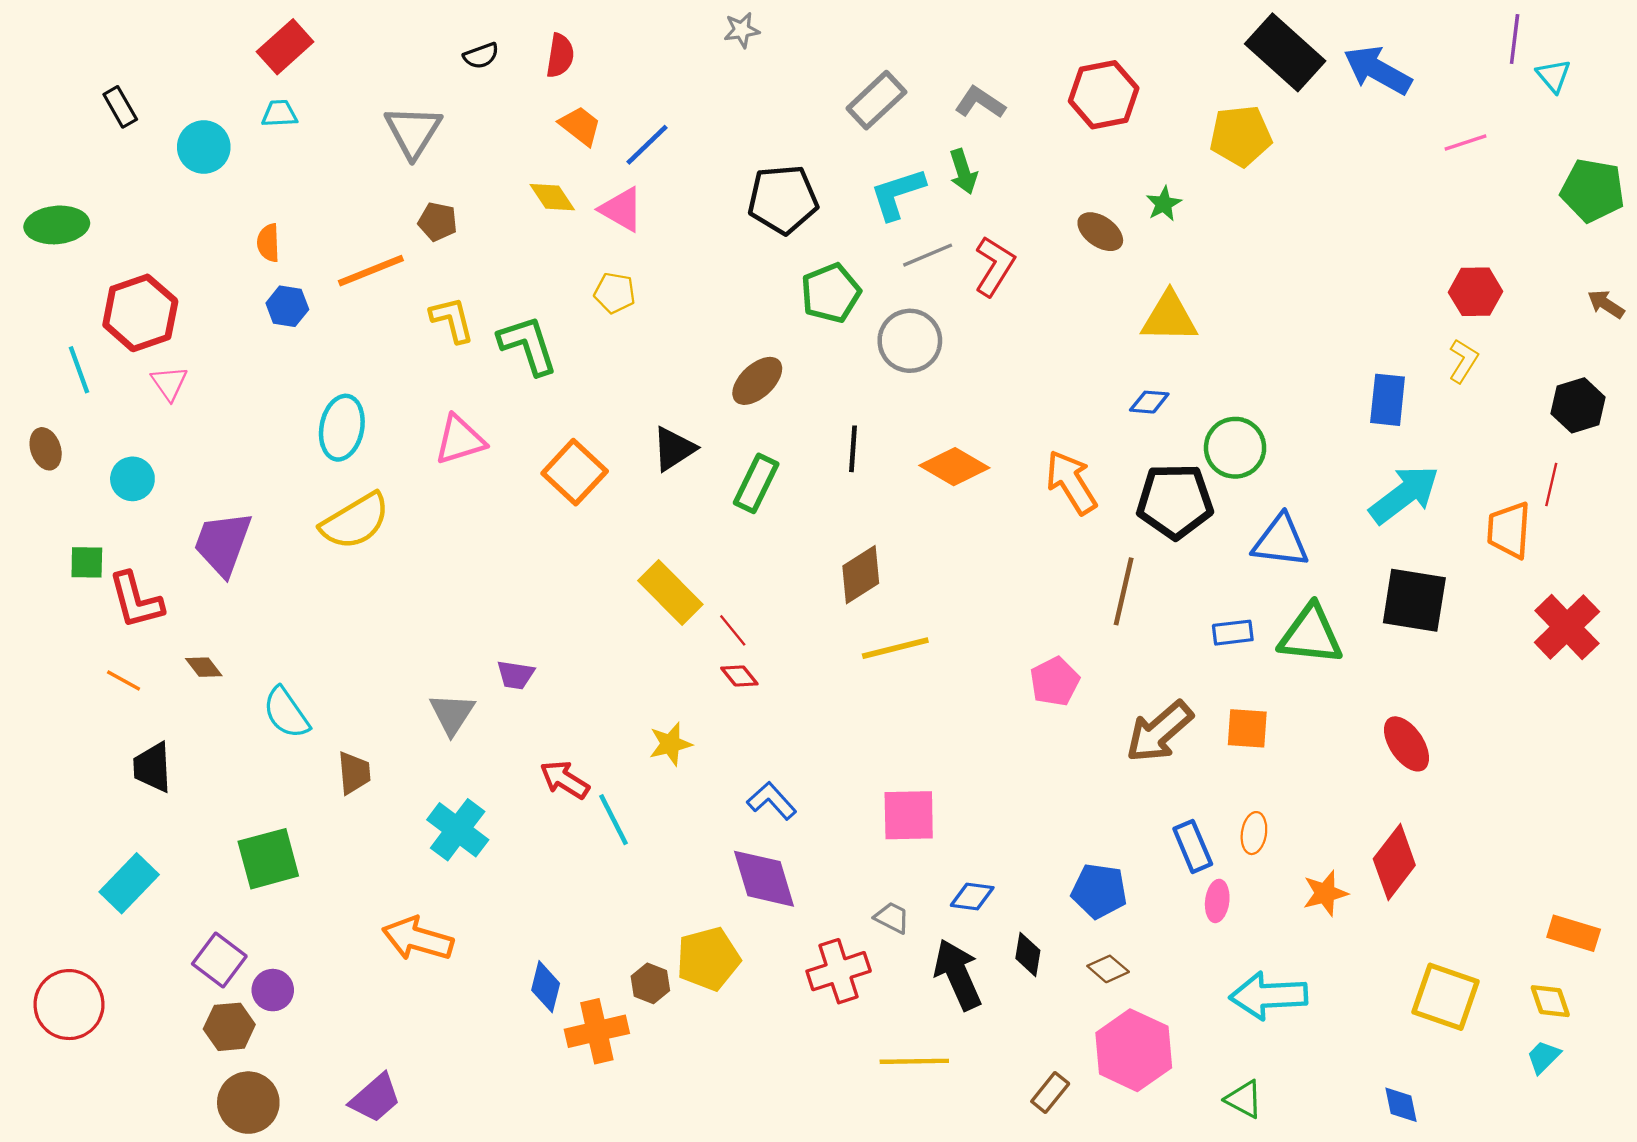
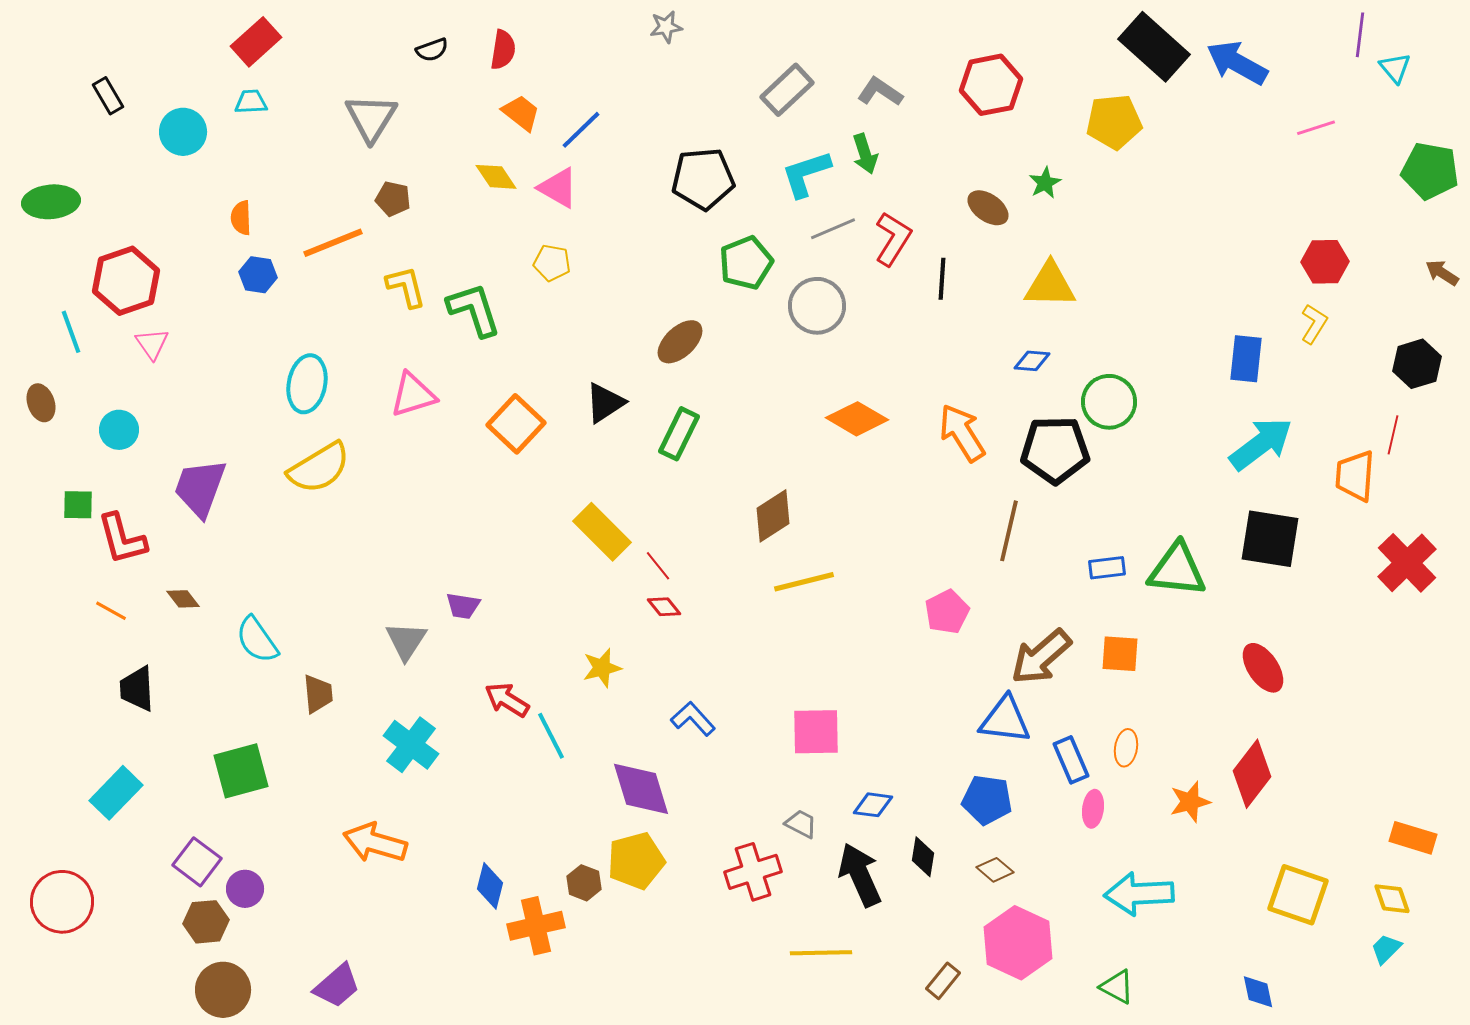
black line: (853, 449) -> (942, 279), moved
blue triangle: (1281, 541) -> (1005, 720), moved
purple diamond: (764, 879) -> (641, 789), moved

